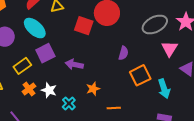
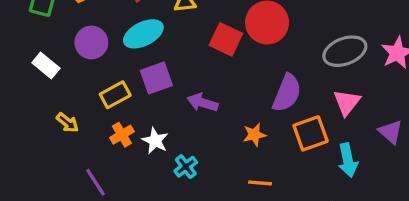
cyan ellipse: (35, 28) -> (143, 34), turned -75
pink triangle: (170, 49) -> (347, 102), moved
purple semicircle: (123, 53) -> (287, 93), size x1.6
orange star: (93, 89) -> (254, 135), moved

